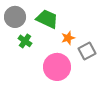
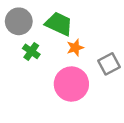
orange star: (68, 38) -> (75, 48), moved

